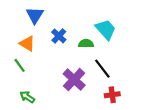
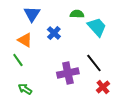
green semicircle: (86, 44) -> (77, 14), moved
purple cross: (74, 80) -> (68, 73), turned 35
red cross: (112, 95) -> (103, 87), turned -32

